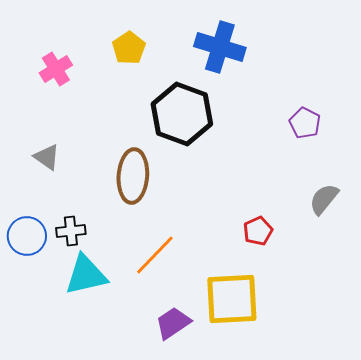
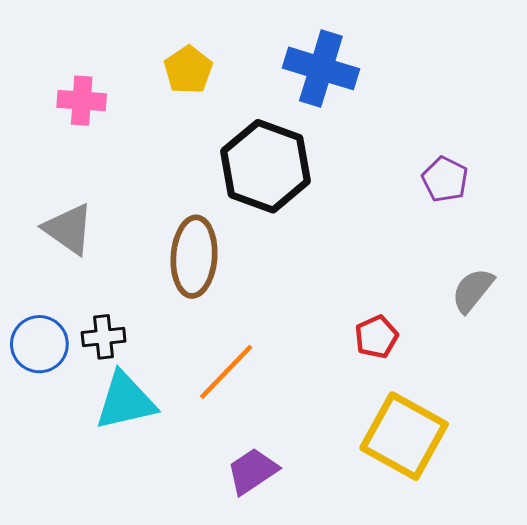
pink cross: (56, 69) -> (82, 101), turned 36
gray triangle: (47, 157) -> (69, 229), size x1.4
yellow square: (232, 299) -> (404, 436), moved, turned 32

